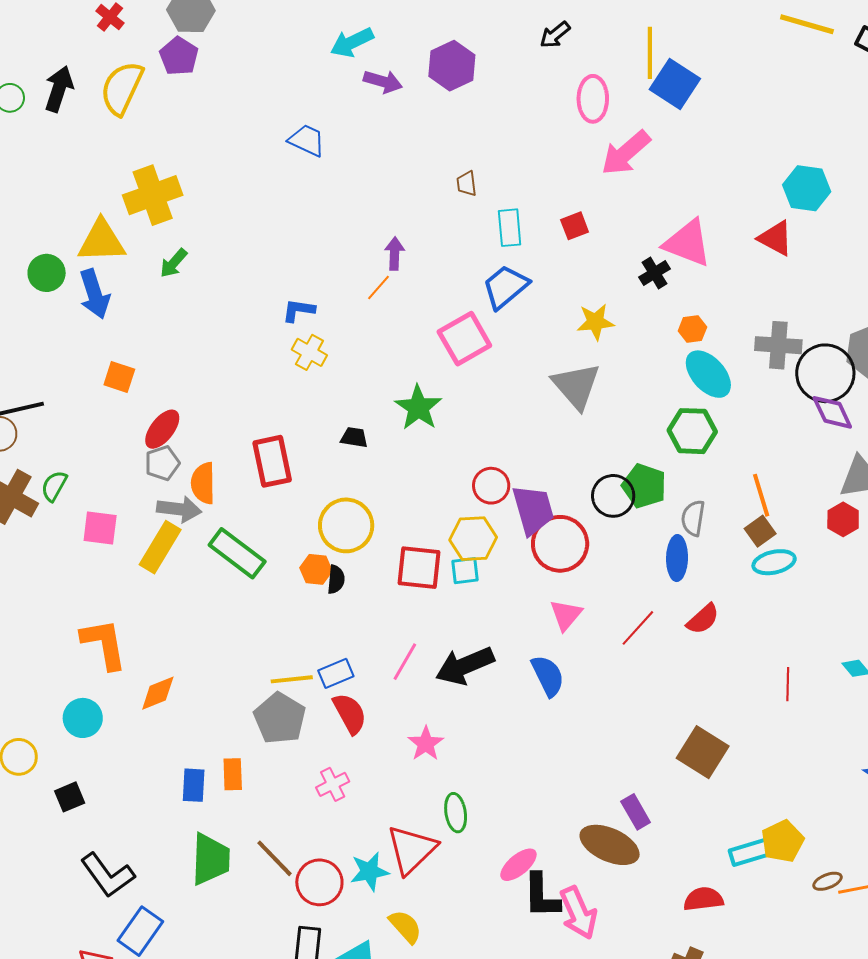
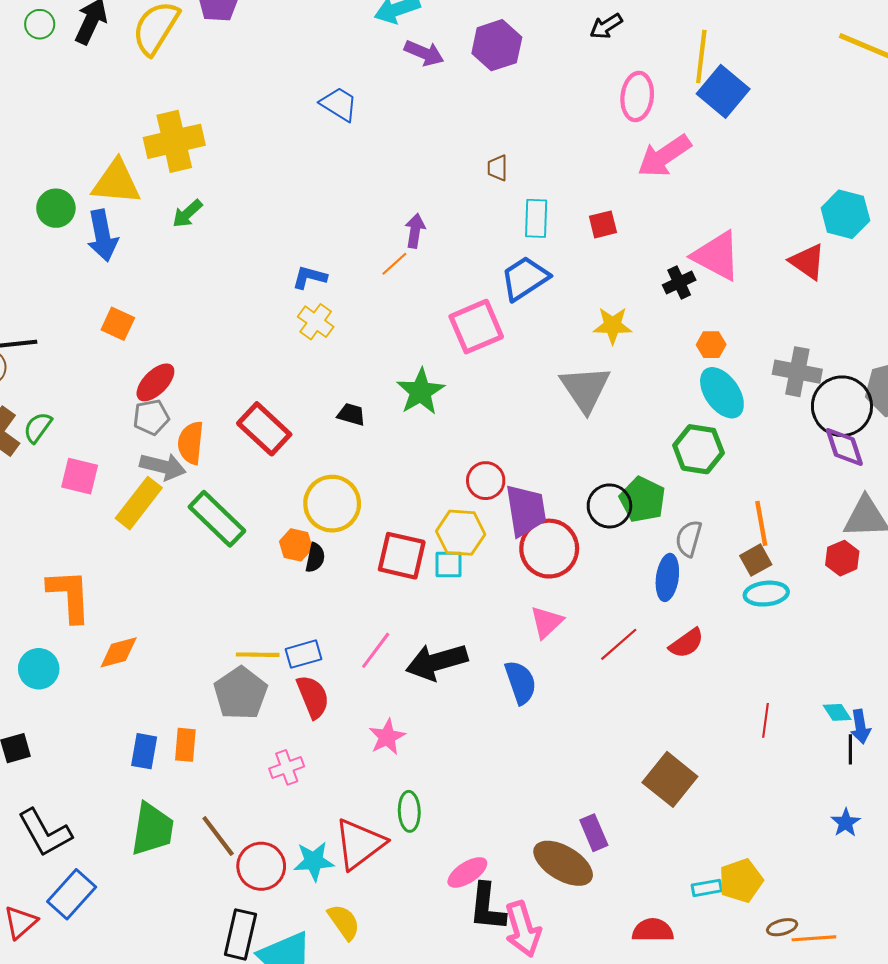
red rectangle: (272, 461) -> (264, 429), turned -42
cyan rectangle: (751, 852) -> (707, 888), size x0.7

